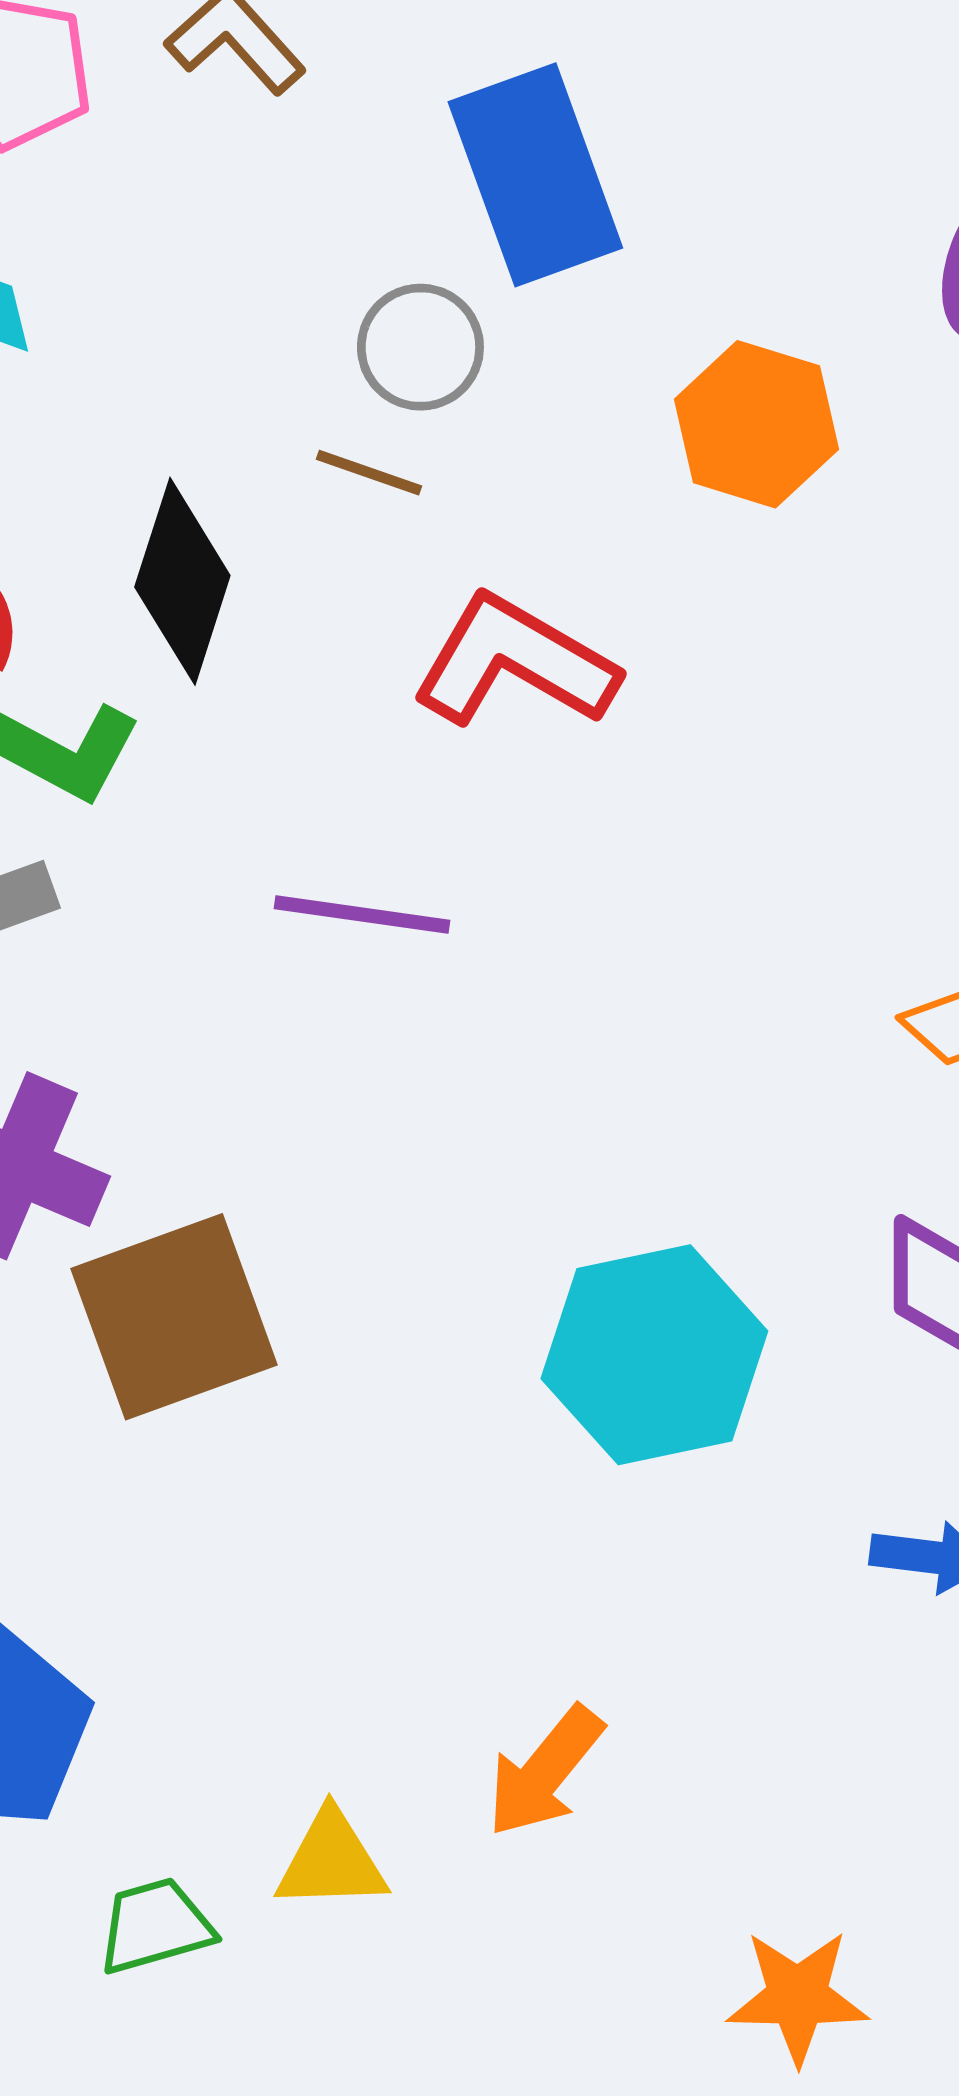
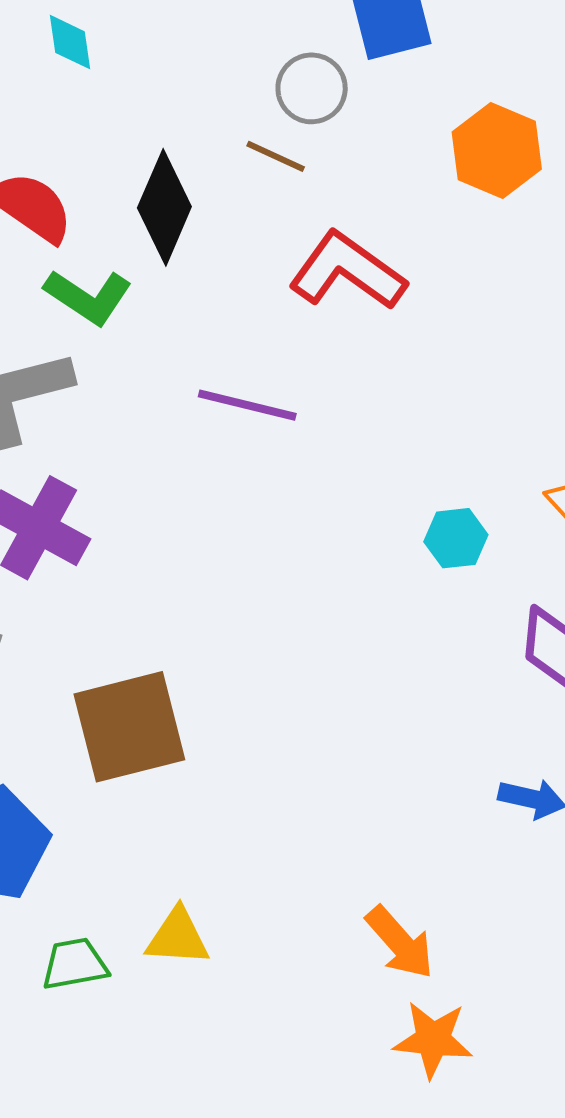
brown square: (174, 1317) -> (129, 727), moved
cyan hexagon: (654, 1355) -> (456, 538), moved, size x0.5
orange arrow: (545, 1772) -> (400, 943), moved, turned -86

